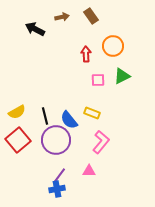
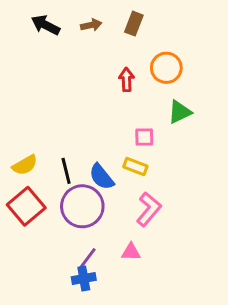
brown rectangle: (91, 16) -> (134, 24), turned 56
black arrow: (35, 29) -> (45, 25), moved
pink square: (98, 80) -> (144, 137), moved

